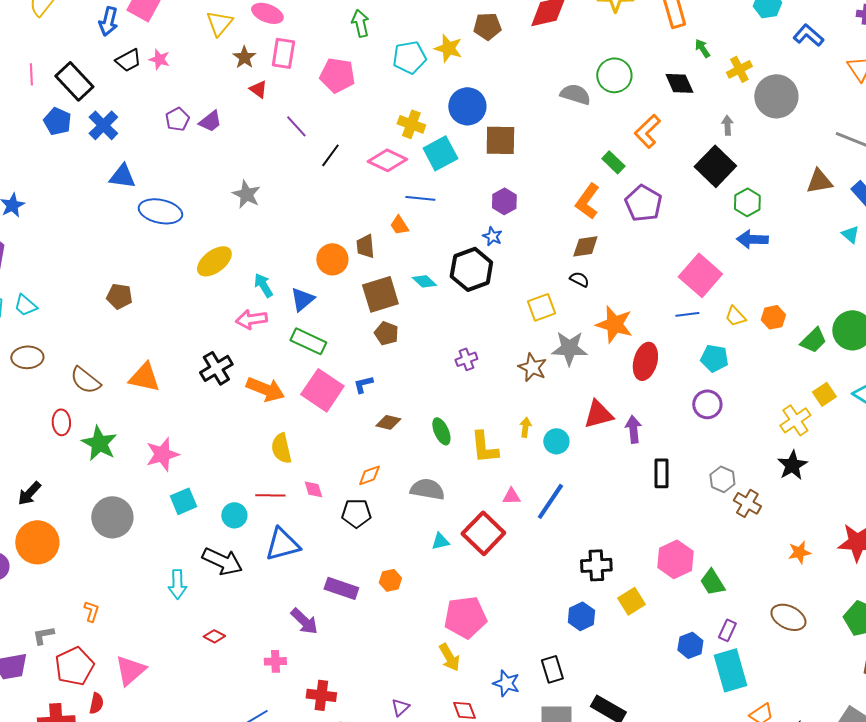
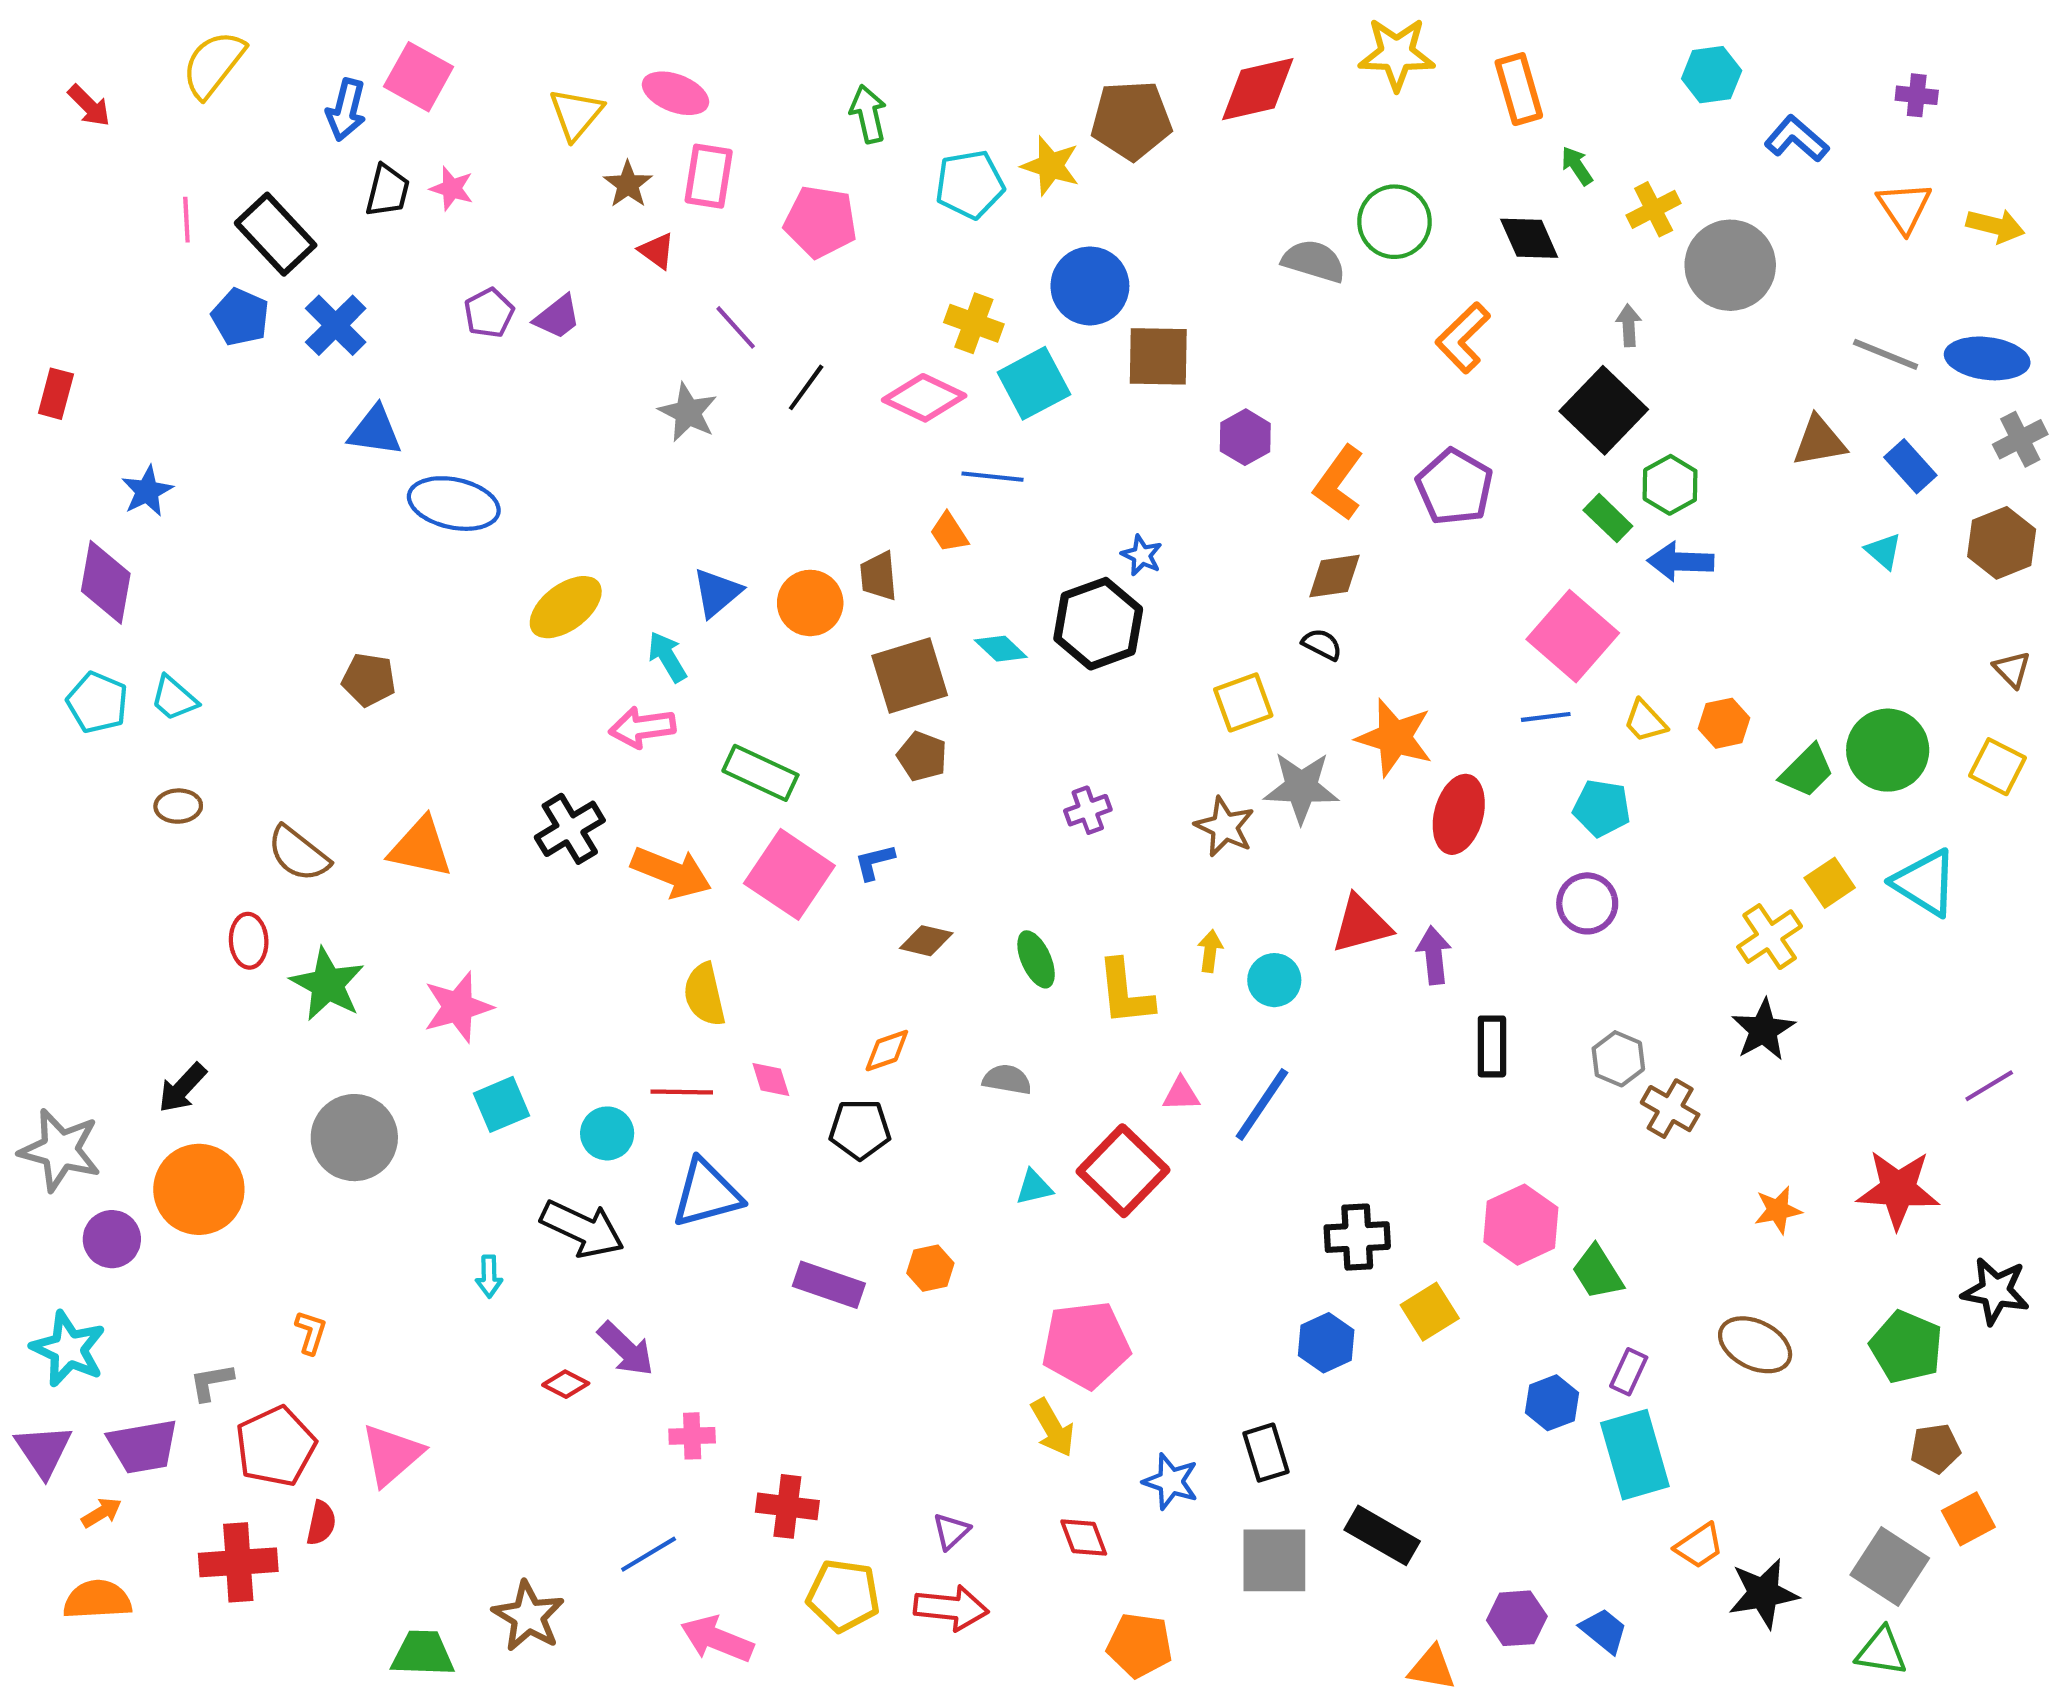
brown pentagon: (487, 26) -> (1131, 120), size x1.4
black trapezoid: (128, 60) -> (387, 191), turned -48
green rectangle: (613, 162) -> (1608, 518), moved
gray star: (246, 194) -> (688, 412), moved
purple hexagon: (504, 201) -> (1245, 437), moved
blue triangle: (302, 299) -> (717, 593), moved
brown ellipse: (27, 357) -> (178, 806), size x0.7
gray semicircle: (427, 489) -> (1007, 1080), size x0.7
cyan arrow: (177, 584) -> (489, 1276), size x0.7
purple arrow: (304, 621) -> (626, 1349), moved

